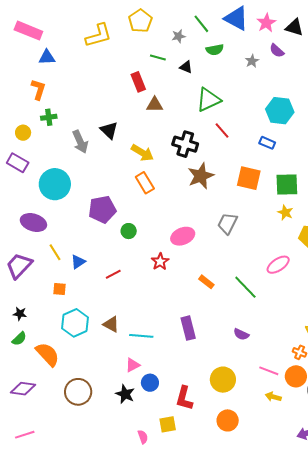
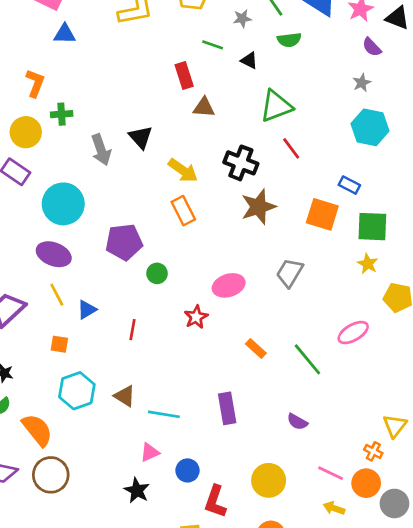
gray star: (252, 61) -> (362, 83), moved
orange L-shape: (38, 89) -> (35, 83), moved
yellow circle: (23, 133) -> (26, 132), size x1.5
blue rectangle: (267, 143) -> (349, 185), moved
purple ellipse: (33, 223) -> (54, 254), moved
red line: (113, 274) -> (132, 330), turned -56
blue circle: (150, 383) -> (188, 470), moved
brown circle: (78, 392) -> (51, 475), moved

